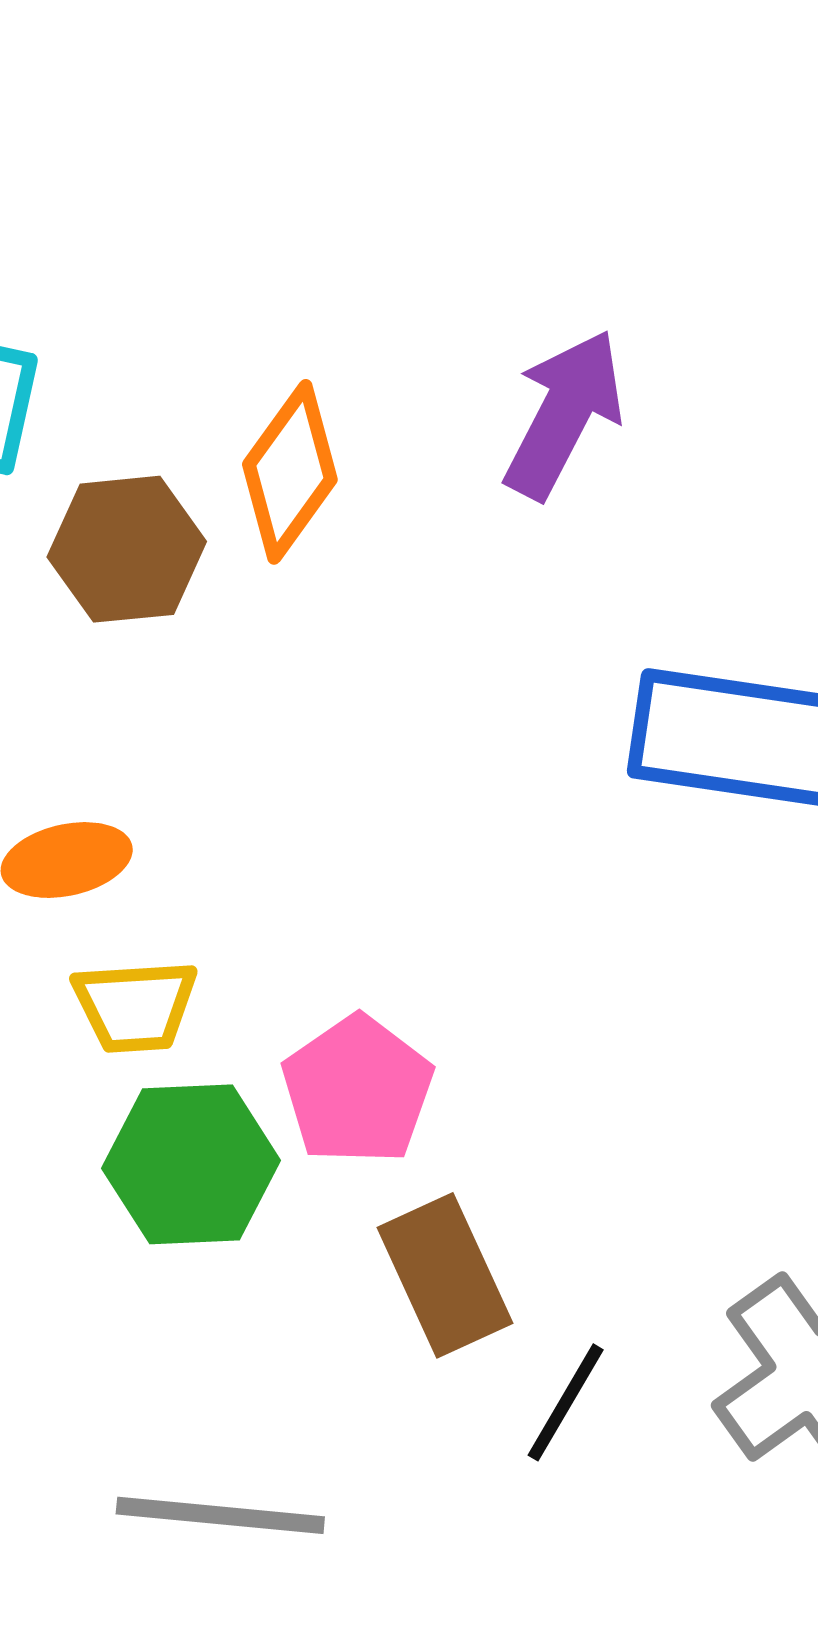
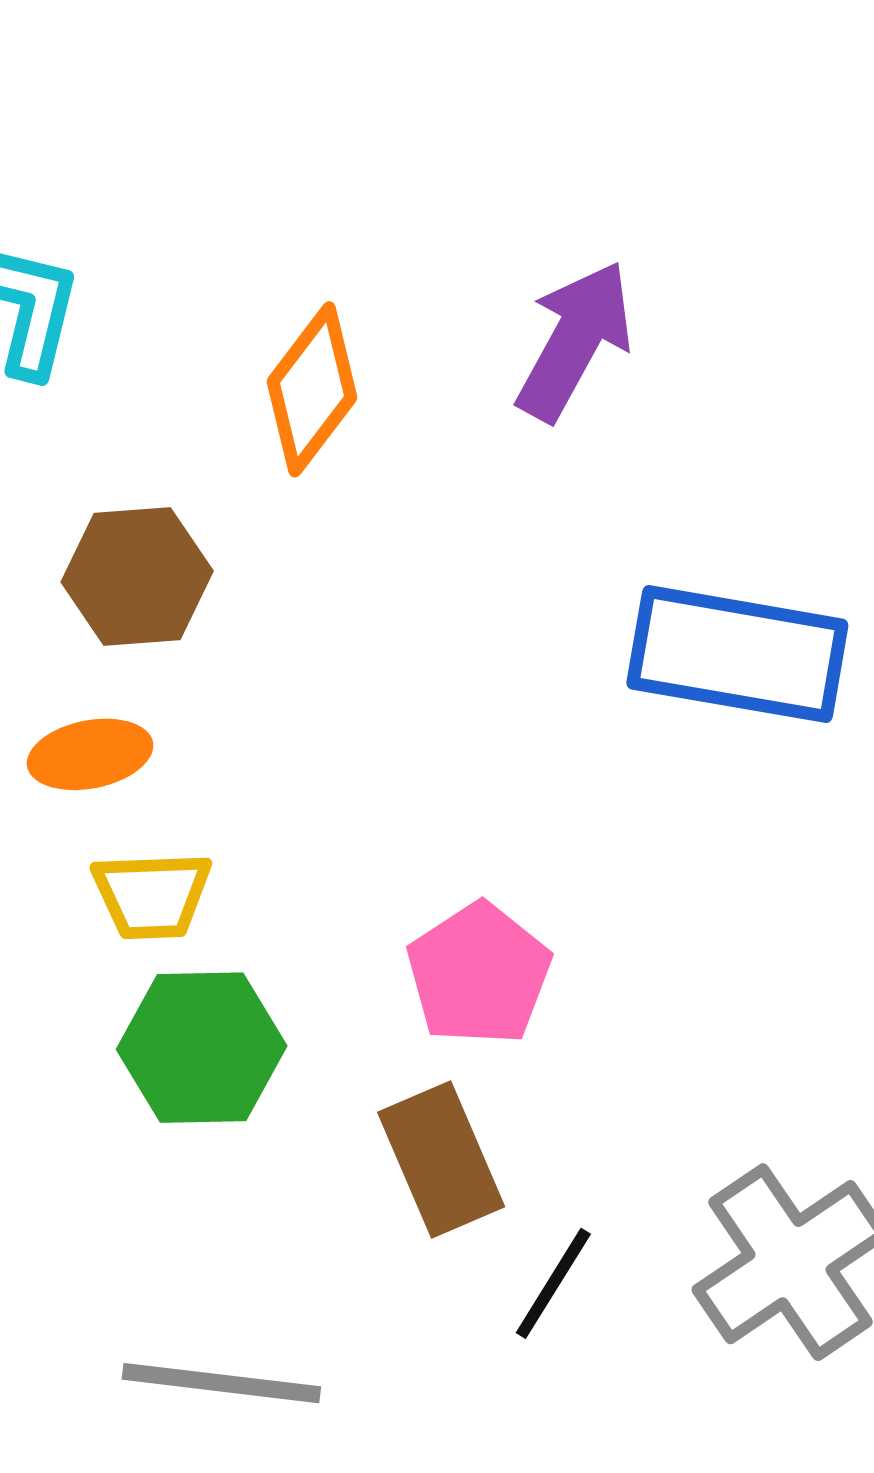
brown hexagon: (127, 549) -> (137, 576), moved
pink pentagon: (357, 1090) -> (479, 974), moved

